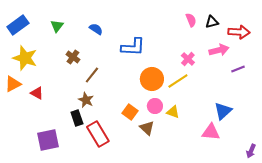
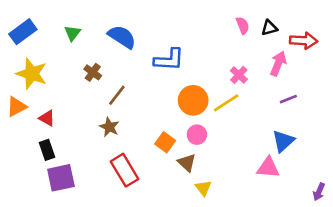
blue semicircle: (96, 29) -> (122, 37), size x1.6
pink arrow: (219, 50) -> (278, 63), turned -54
purple line: (238, 69) -> (288, 99), moved
yellow triangle: (173, 112) -> (203, 188), moved, turned 32
black rectangle: (77, 118) -> (47, 150), moved

